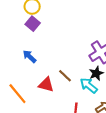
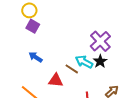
cyan arrow: (89, 85) -> (84, 62), moved

